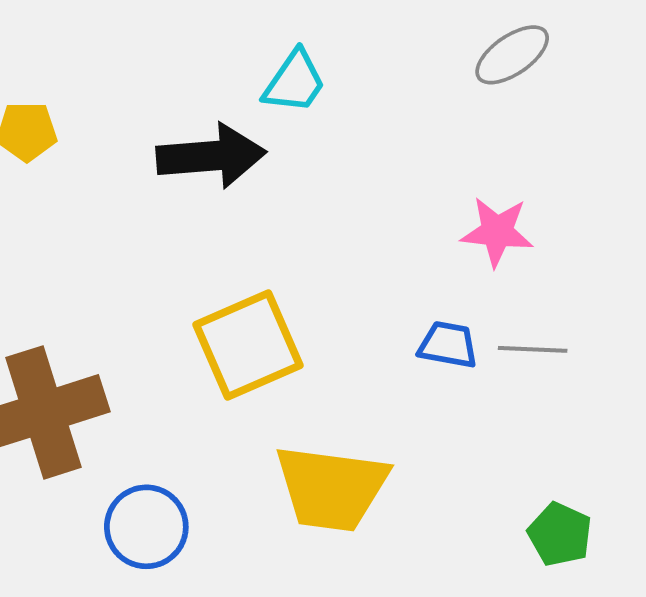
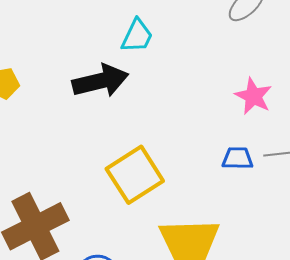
pink star: (497, 232) -> (253, 96), turned 30

